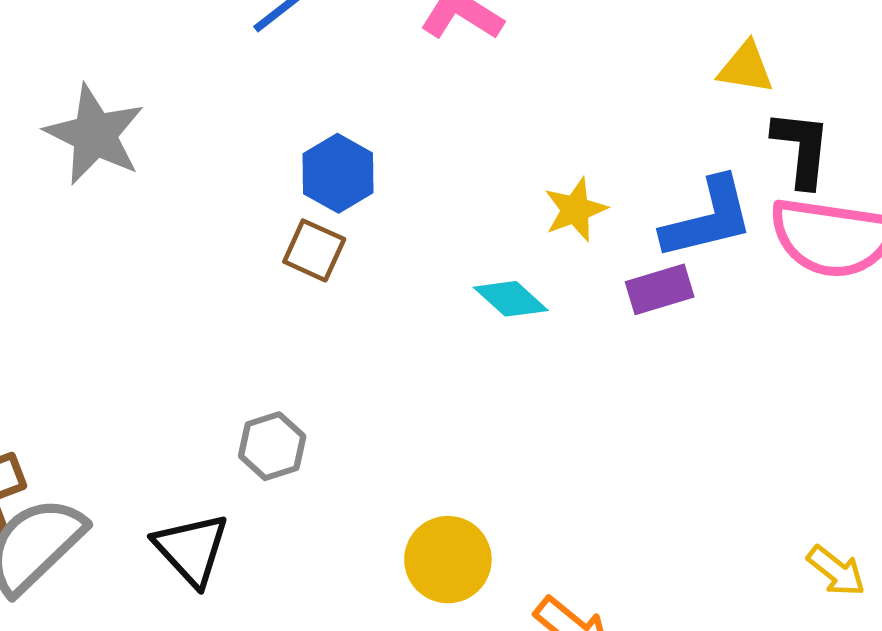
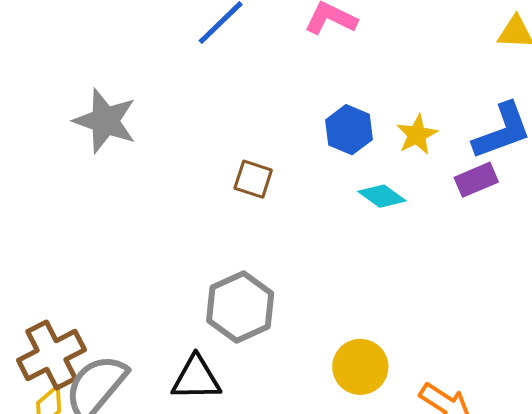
blue hexagon: (338, 173) -> (349, 130), moved
gray hexagon: (272, 446) -> (240, 307), size x1.6
black triangle: (192, 549) -> (196, 378), turned -42

